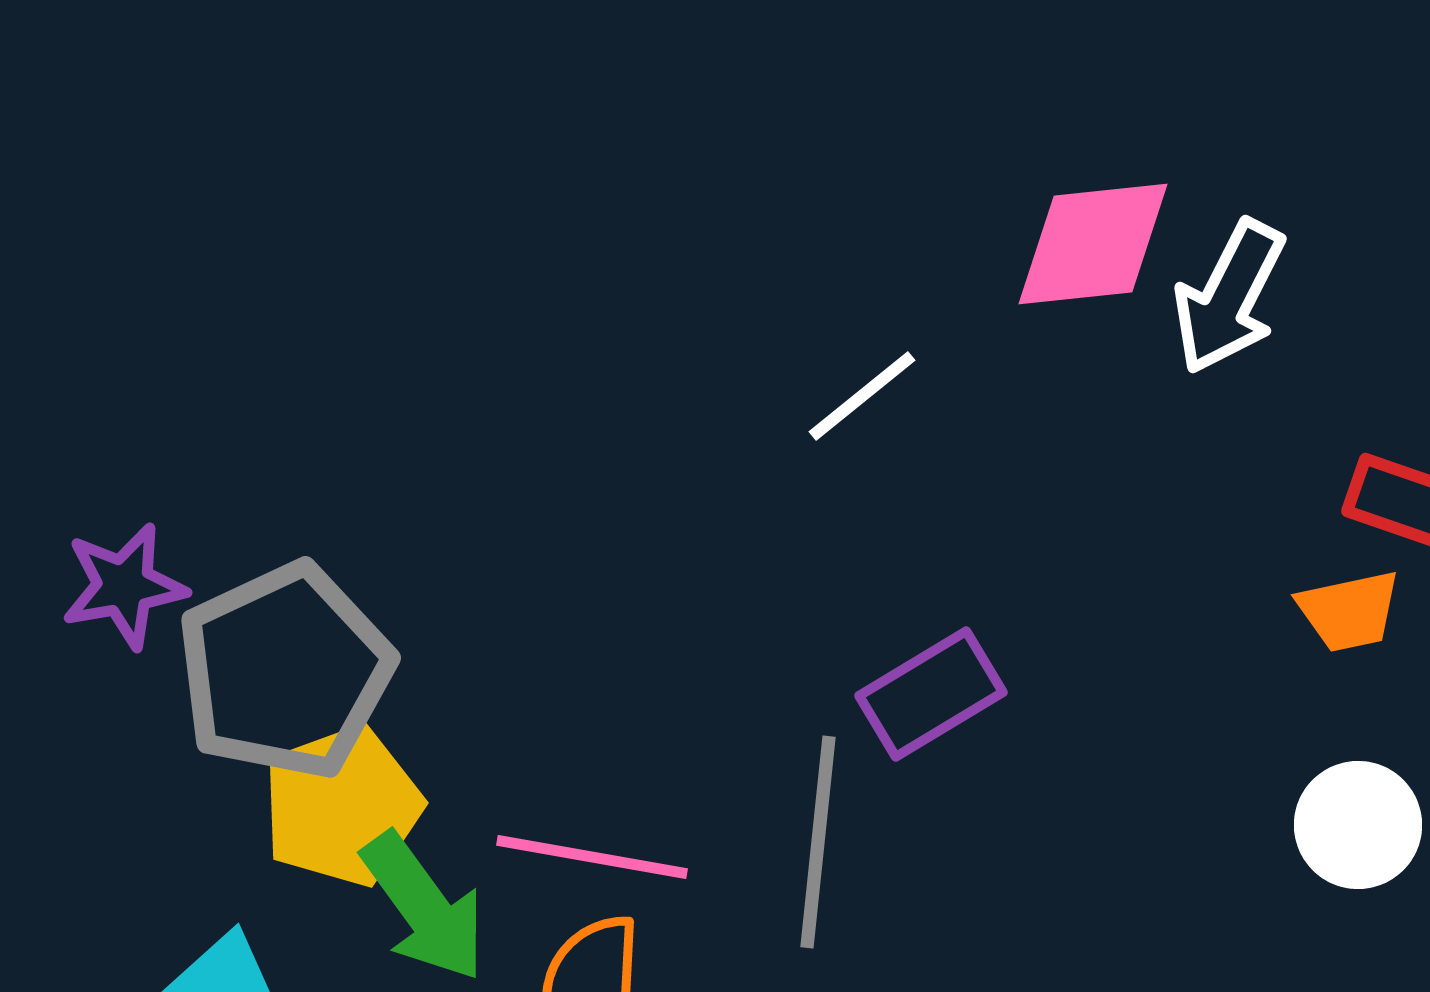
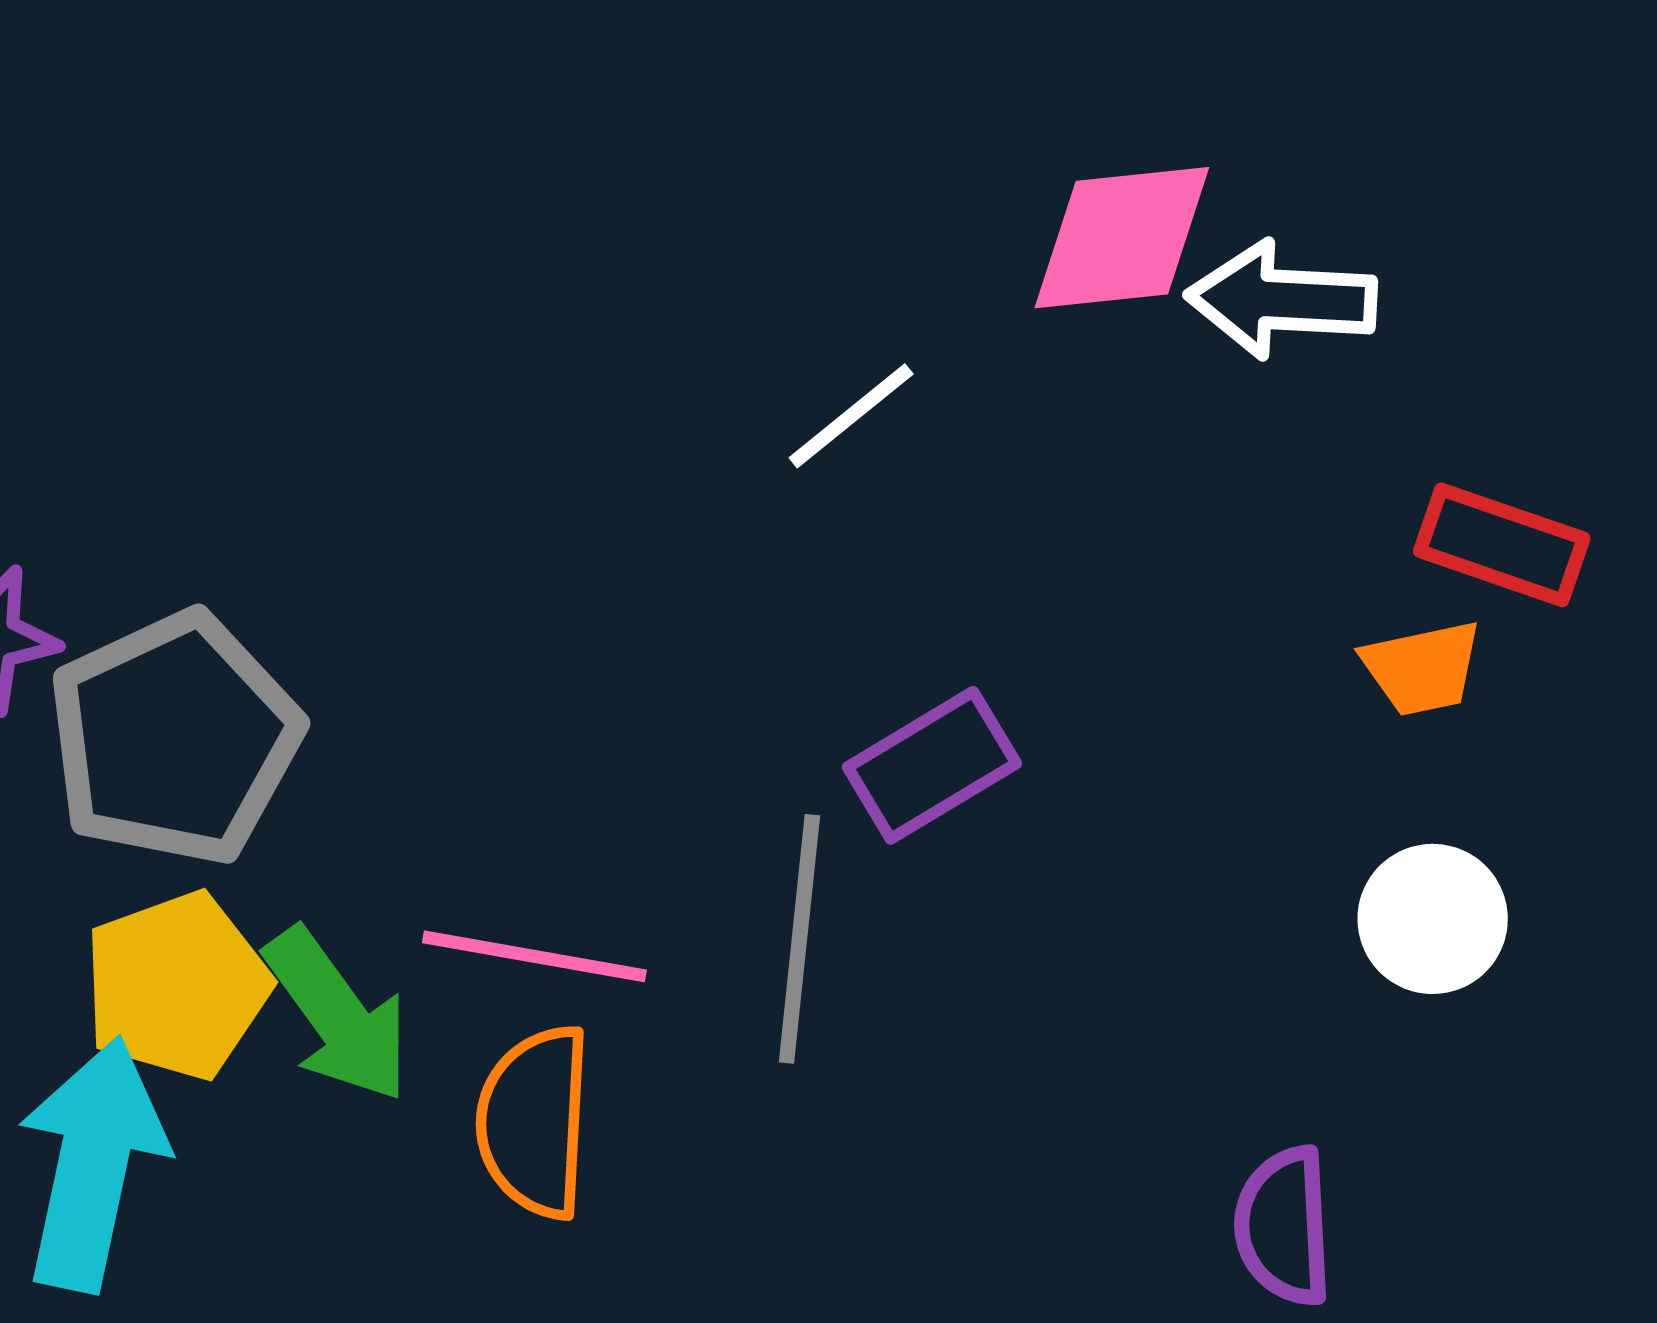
white arrow: (1229, 297) -> (1281, 300), turned 66
yellow pentagon: (342, 806) -> (177, 986), moved

